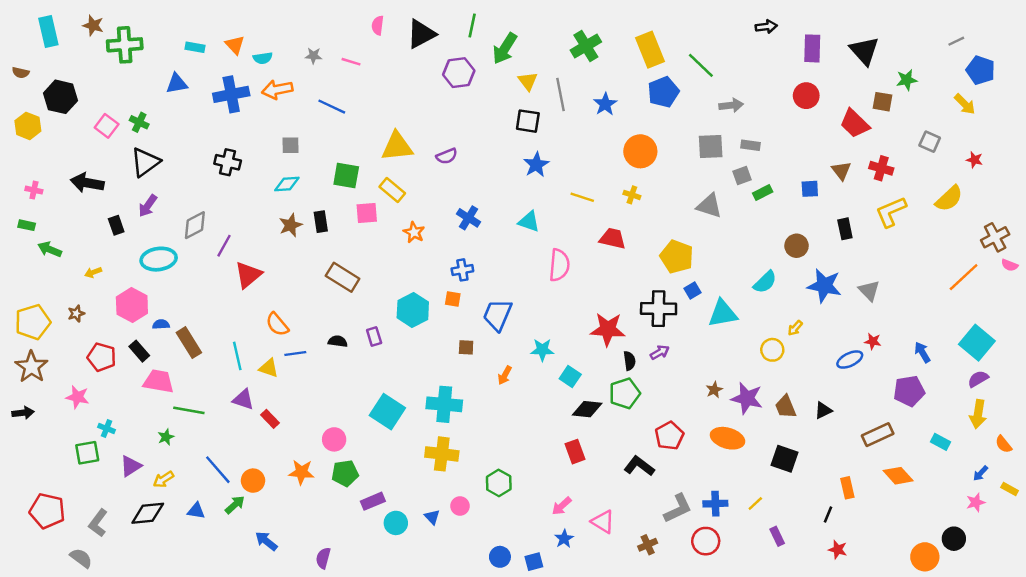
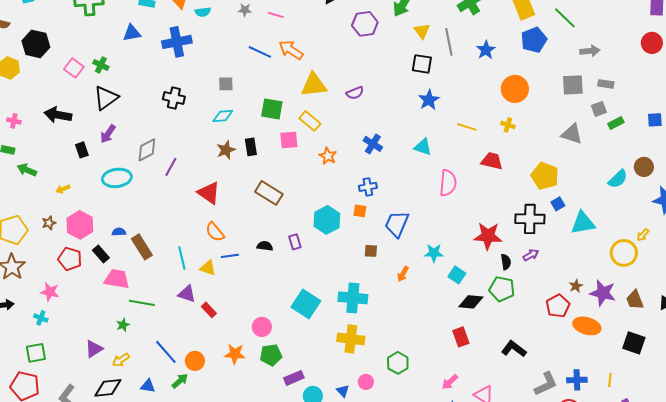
orange arrow: (277, 90) -> (291, 50), moved, turned 45
red triangle: (248, 275) -> (209, 193), moved, turned -45
cyan semicircle: (765, 282) -> (618, 179), moved
pink hexagon: (132, 305) -> (80, 225), moved
yellow circle: (772, 350) -> (624, 253), size x1.4
green pentagon: (625, 393) -> (502, 289), turned 30
cyan cross: (107, 429) -> (41, 318), moved
red pentagon: (669, 436) -> (558, 306), moved
green square: (87, 453) -> (36, 353), moved
yellow line: (755, 504) -> (610, 380), turned -40

